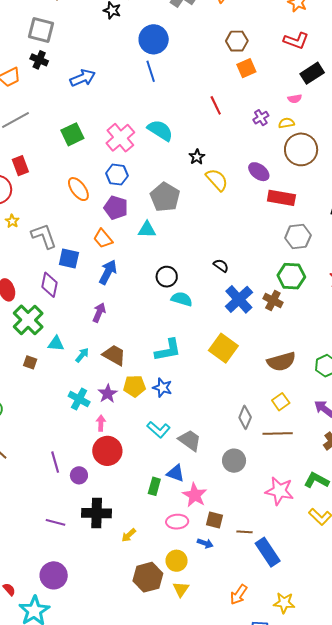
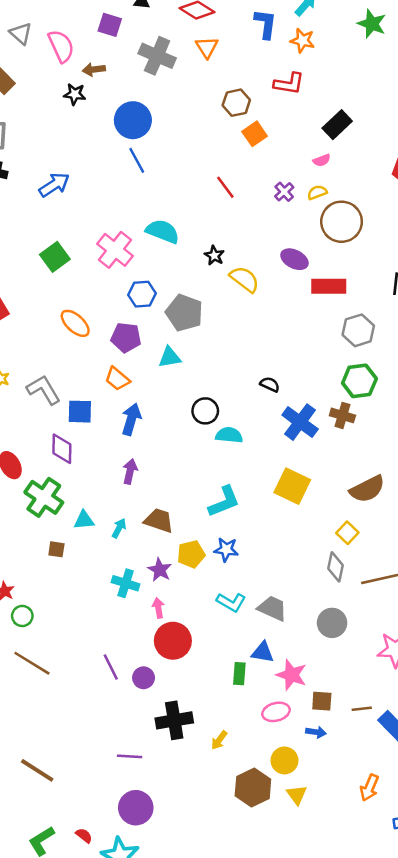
red L-shape: (296, 41) -> (289, 84), moved
blue hexagon: (117, 175) -> (142, 294), moved
yellow square: (281, 402) -> (347, 533), moved
purple line: (56, 522) -> (130, 756), moved

